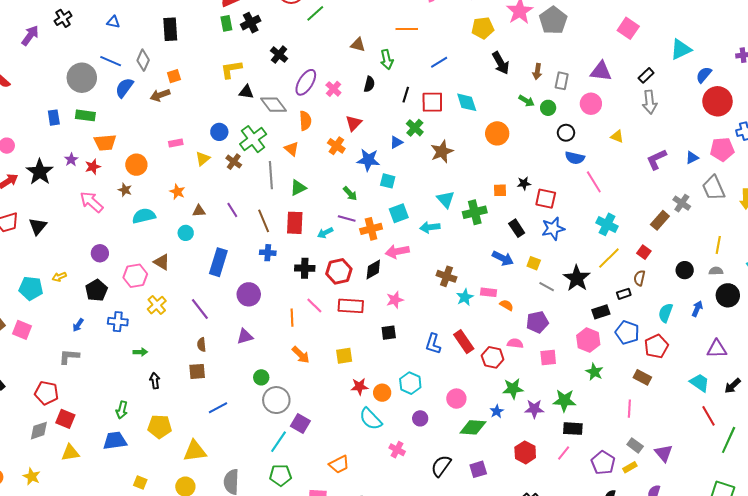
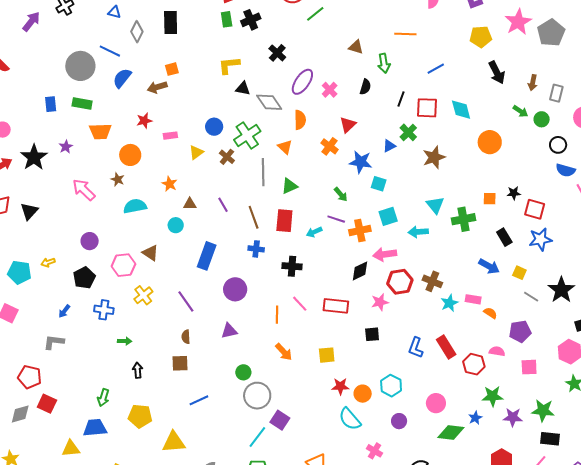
gray diamond: (143, 60) -> (137, 32), moved
red star: (93, 167) -> (144, 121), moved
red hexagon: (339, 271) -> (400, 282), moved
yellow triangle: (70, 453) -> (71, 449), moved

